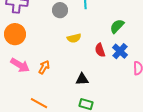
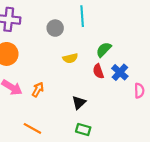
green semicircle: (117, 26) -> (104, 50), moved
black triangle: (82, 79) -> (79, 103), turned -40

